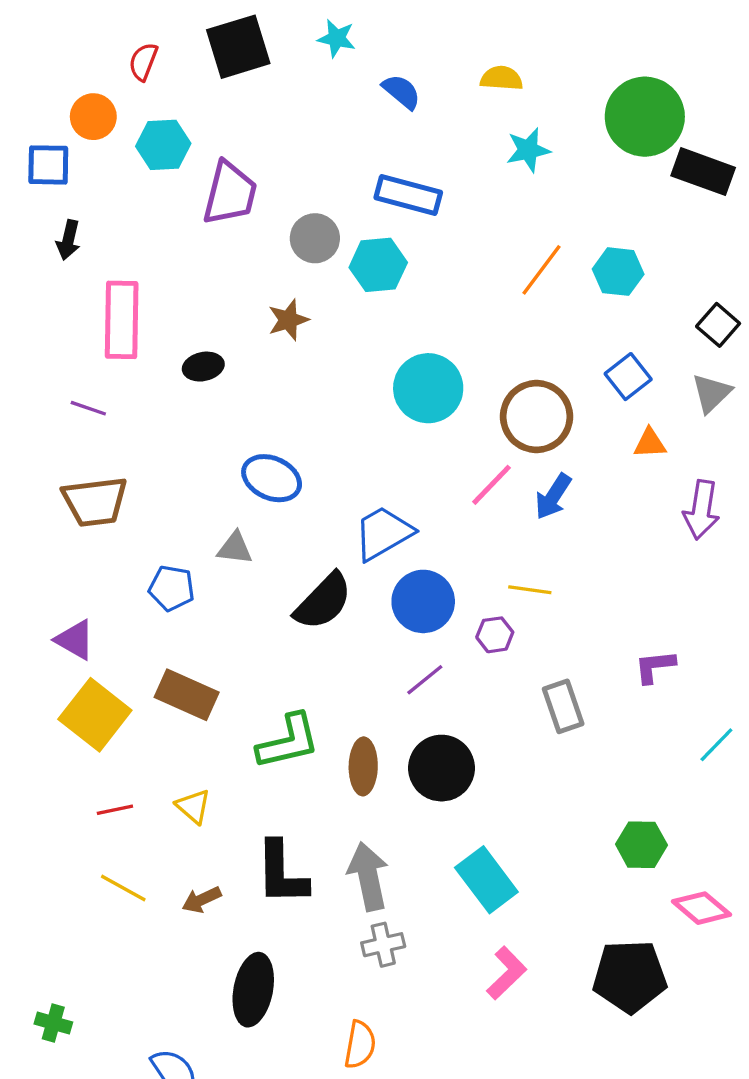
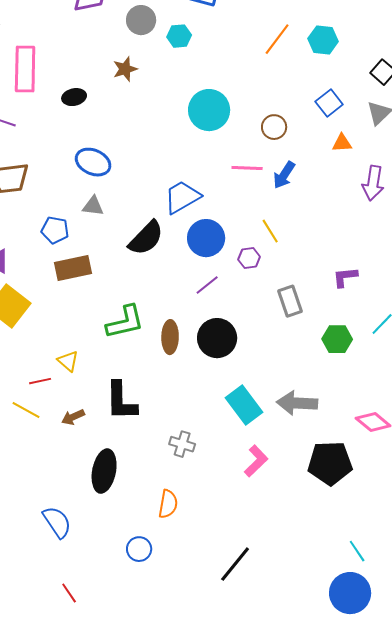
cyan hexagon: (378, 265) -> (179, 36), size x0.7
brown circle: (536, 417) -> (274, 127), size x0.6
blue ellipse: (272, 478) -> (93, 162), moved
pink line: (491, 485) -> (247, 168), turned 48
yellow line: (530, 590) -> (270, 231), turned 50
brown rectangle: (187, 695) -> (73, 268), moved, turned -36
red line: (115, 810) -> (40, 381), moved
green hexagon: (641, 845) -> (337, 339), moved
gray arrow: (368, 876) -> (297, 403), moved, turned -75
gray cross: (383, 945) -> (182, 444), turned 30

